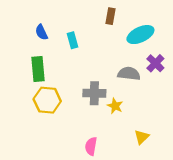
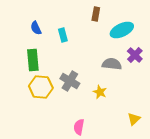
gray cross: (94, 93) -> (70, 81), moved, turned 30
yellow triangle: (142, 137) -> (134, 119), moved

